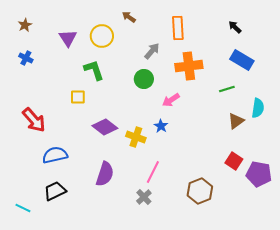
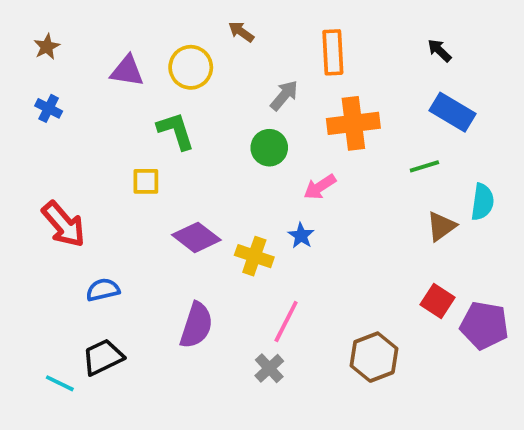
purple triangle: (68, 38) -> (127, 71), turned -48
blue semicircle: (55, 155) -> (103, 290), size x0.7
cyan line: (23, 208) -> (60, 383), moved

